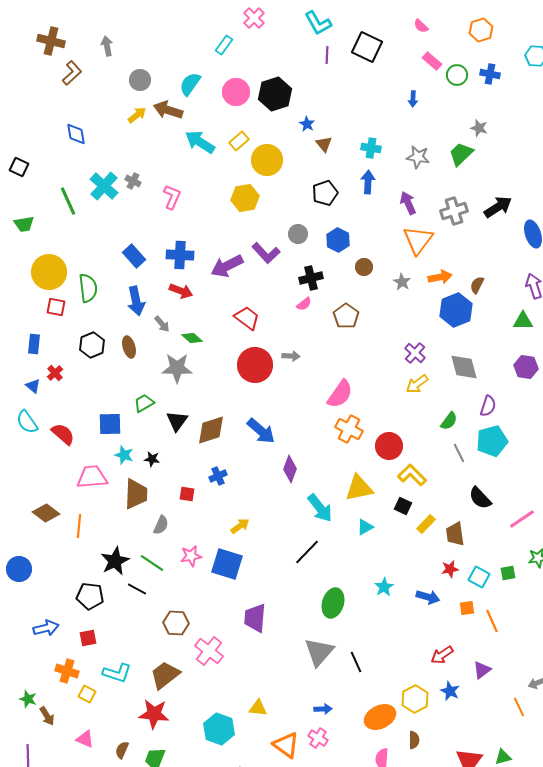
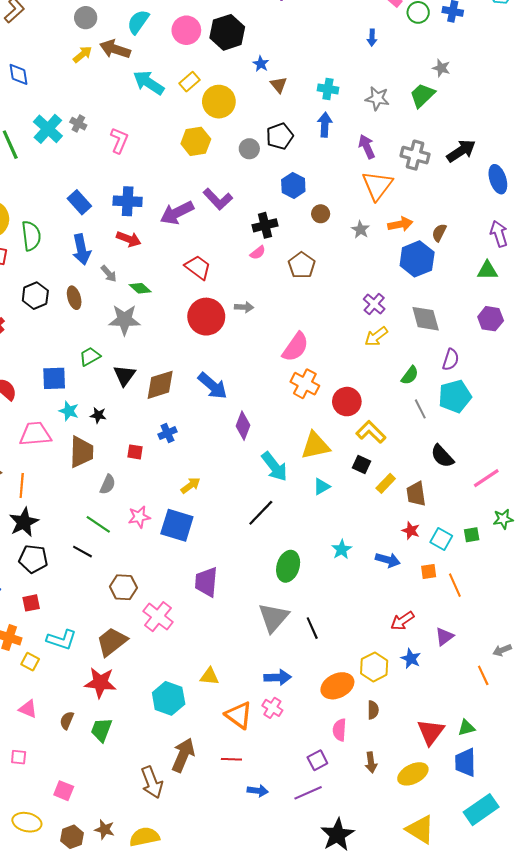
gray cross: (454, 211) -> (415, 155), turned 32
gray circle: (298, 234) -> (249, 149), moved
black star: (115, 561) -> (24, 522), moved
red star: (450, 569) -> (411, 531), turned 30
blue arrow: (323, 709) -> (278, 677), size x1.4

